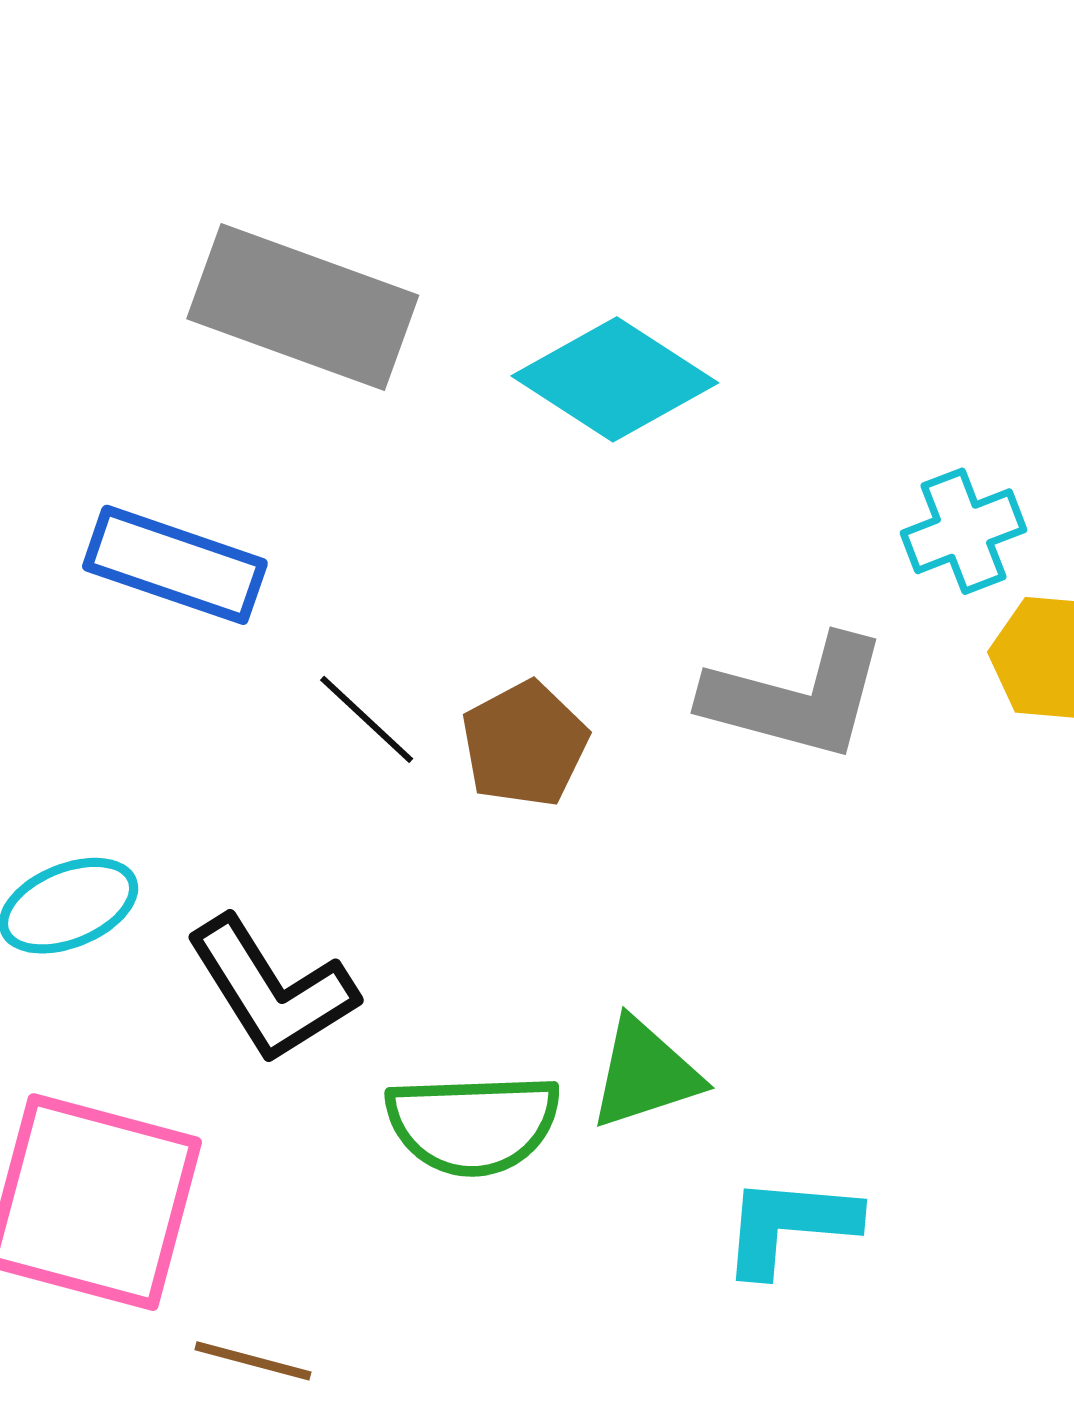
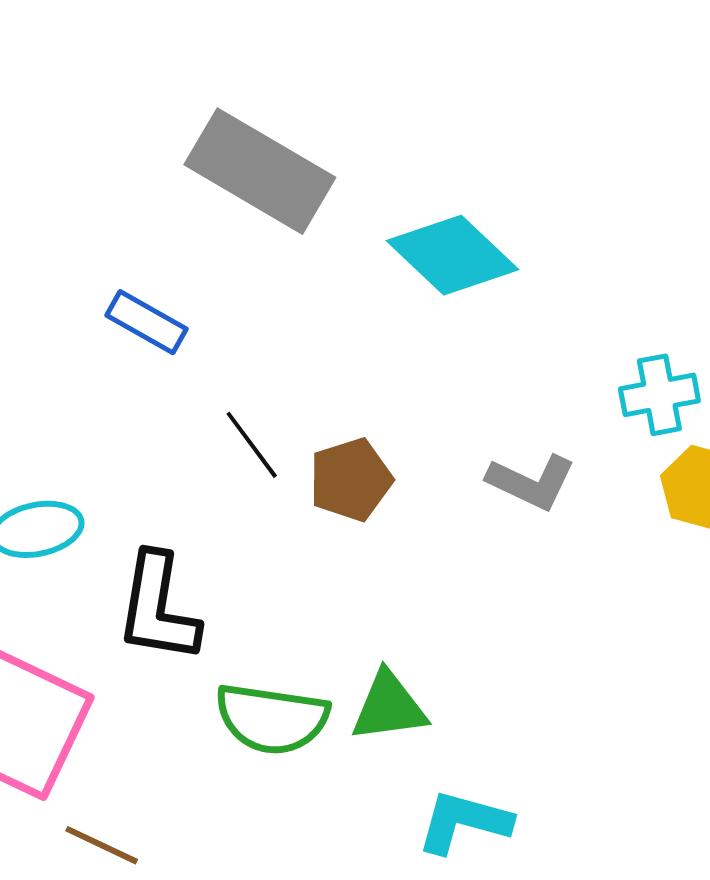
blue rectangle: (175, 565) -> (147, 322), size x0.7
gray L-shape: (796, 698) -> (531, 482), size x0.7
black L-shape: (271, 990) -> (158, 608), turned 31

